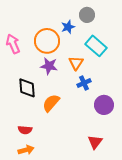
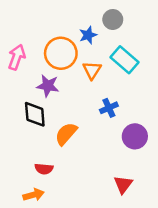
pink arrow: (13, 44) -> (17, 57), turned 42
orange triangle: (76, 63) -> (92, 70), moved
purple star: (49, 66) -> (48, 86), moved
red semicircle: (25, 130) -> (44, 169), moved

